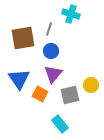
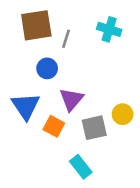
cyan cross: (71, 14) -> (109, 29), moved
brown square: (23, 38) -> (36, 25), moved
blue circle: (51, 51) -> (47, 68), moved

